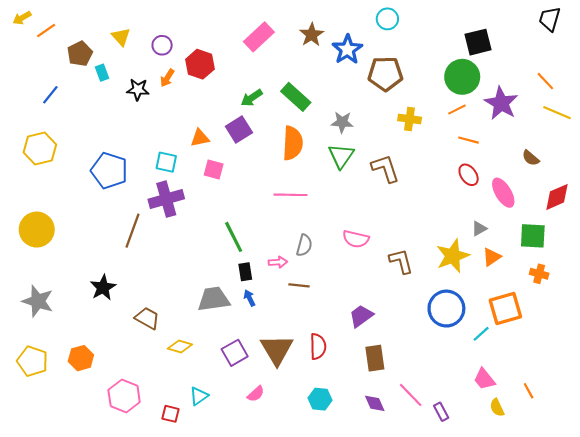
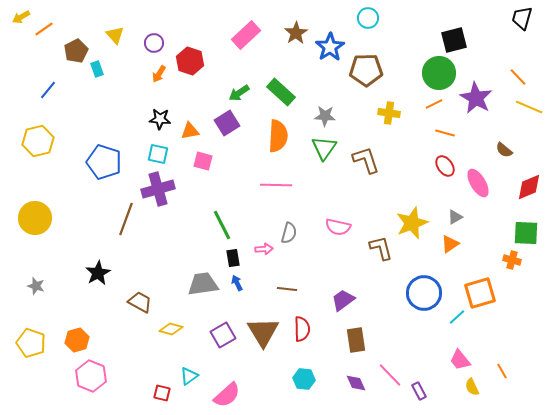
black star: (138, 89) -> (160, 119), moved
green square: (533, 236) -> (526, 233), moved
yellow star: (453, 256) -> (412, 223), moved
orange triangle: (492, 257) -> (450, 244), moved
brown line: (299, 285) -> (287, 289), moved
gray star: (38, 301) -> (36, 286), size x0.6
pink semicircle: (256, 394) -> (227, 395), moved, size x1.6
pink hexagon: (124, 396) -> (91, 376), moved

